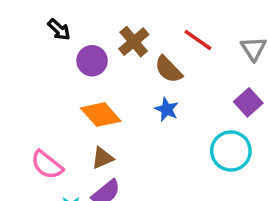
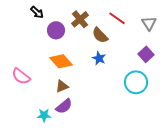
pink semicircle: (47, 165) -> (21, 76), moved

